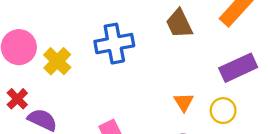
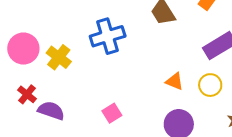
orange triangle: (184, 102) -> (175, 81), turned -30

